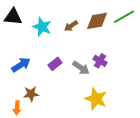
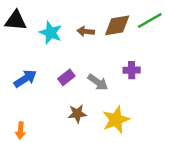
brown arrow: (71, 26) -> (86, 31), turned 40
purple cross: (100, 61) -> (132, 70), moved, turned -32
brown star: (31, 94) -> (77, 114), moved
yellow star: (96, 99) -> (116, 120), turned 30

